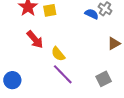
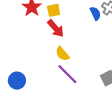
blue semicircle: (92, 14) -> (95, 13), turned 40
red arrow: (35, 39) -> (56, 28), moved

